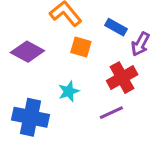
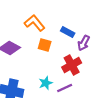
cyan star: (69, 91) -> (46, 83), moved

